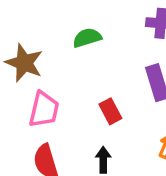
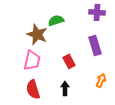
brown star: (24, 63) -> (37, 34), moved

